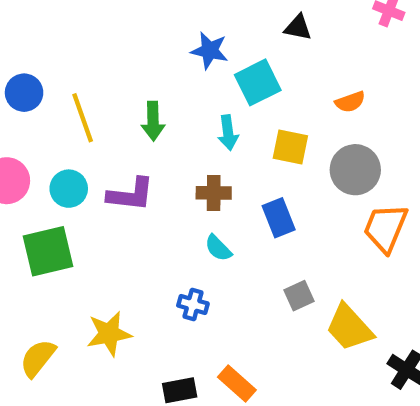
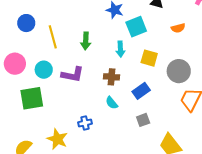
orange semicircle: (350, 102) -> (178, 28), moved
blue rectangle: (279, 218) -> (141, 91), turned 72
gray square: (299, 296) -> (143, 120), moved
blue cross: (193, 305) -> (85, 123), moved, turned -32
yellow star: (109, 334) -> (57, 139), turned 30

